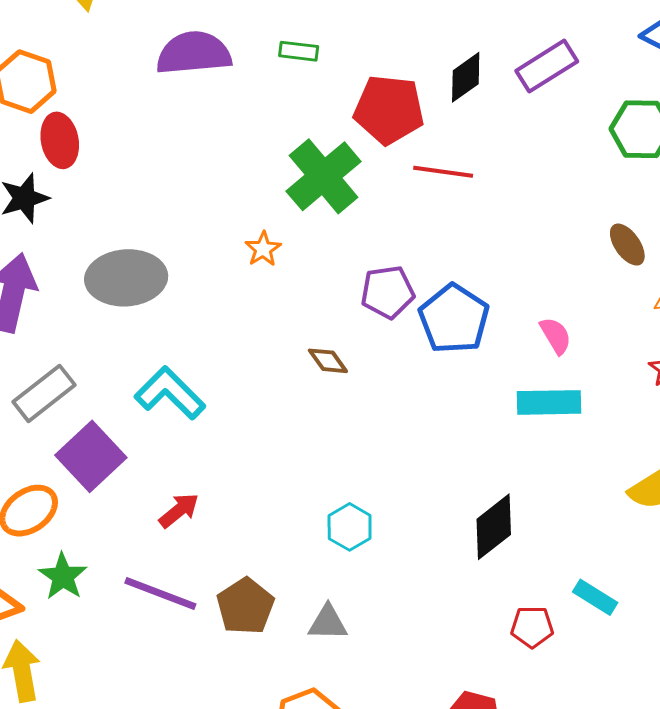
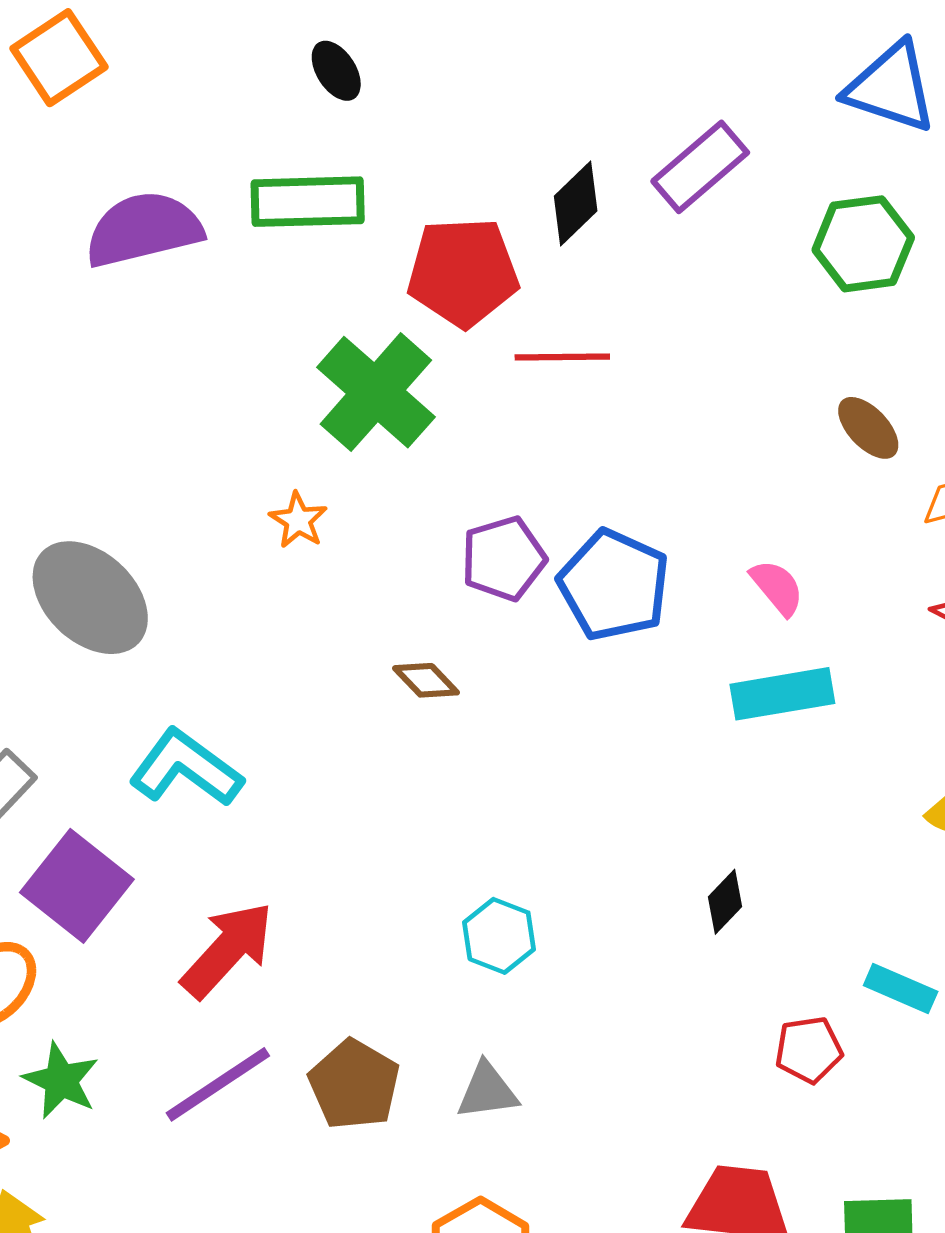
green rectangle: (299, 51) -> (308, 202), size x1.8
gray ellipse: (126, 278) -> (90, 598), turned 56
red arrow: (179, 510) -> (227, 950), size x1.6
black diamond: (494, 527) -> (725, 902), size x0.6
purple line: (160, 593) -> (218, 1084), turned -46

